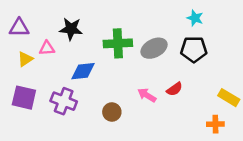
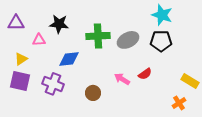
cyan star: (195, 18) -> (162, 15), size x1.5
yellow triangle: (25, 59) -> (21, 59), moved
orange cross: (215, 124) -> (179, 103), turned -32

